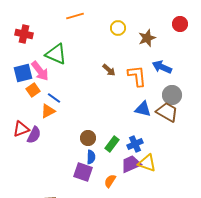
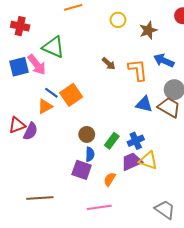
orange square: (33, 90) -> (71, 95), moved, size x1.5

